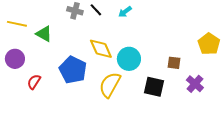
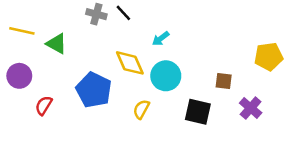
cyan arrow: (125, 12) -> (161, 39), moved
yellow pentagon: (209, 44) -> (269, 57), turned 30
yellow semicircle: (110, 85) -> (141, 109), size x0.6

